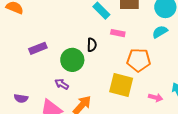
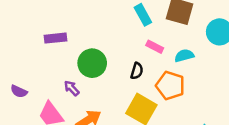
cyan semicircle: (160, 32) -> (184, 56), moved
black semicircle: (92, 45) -> (137, 71), moved

